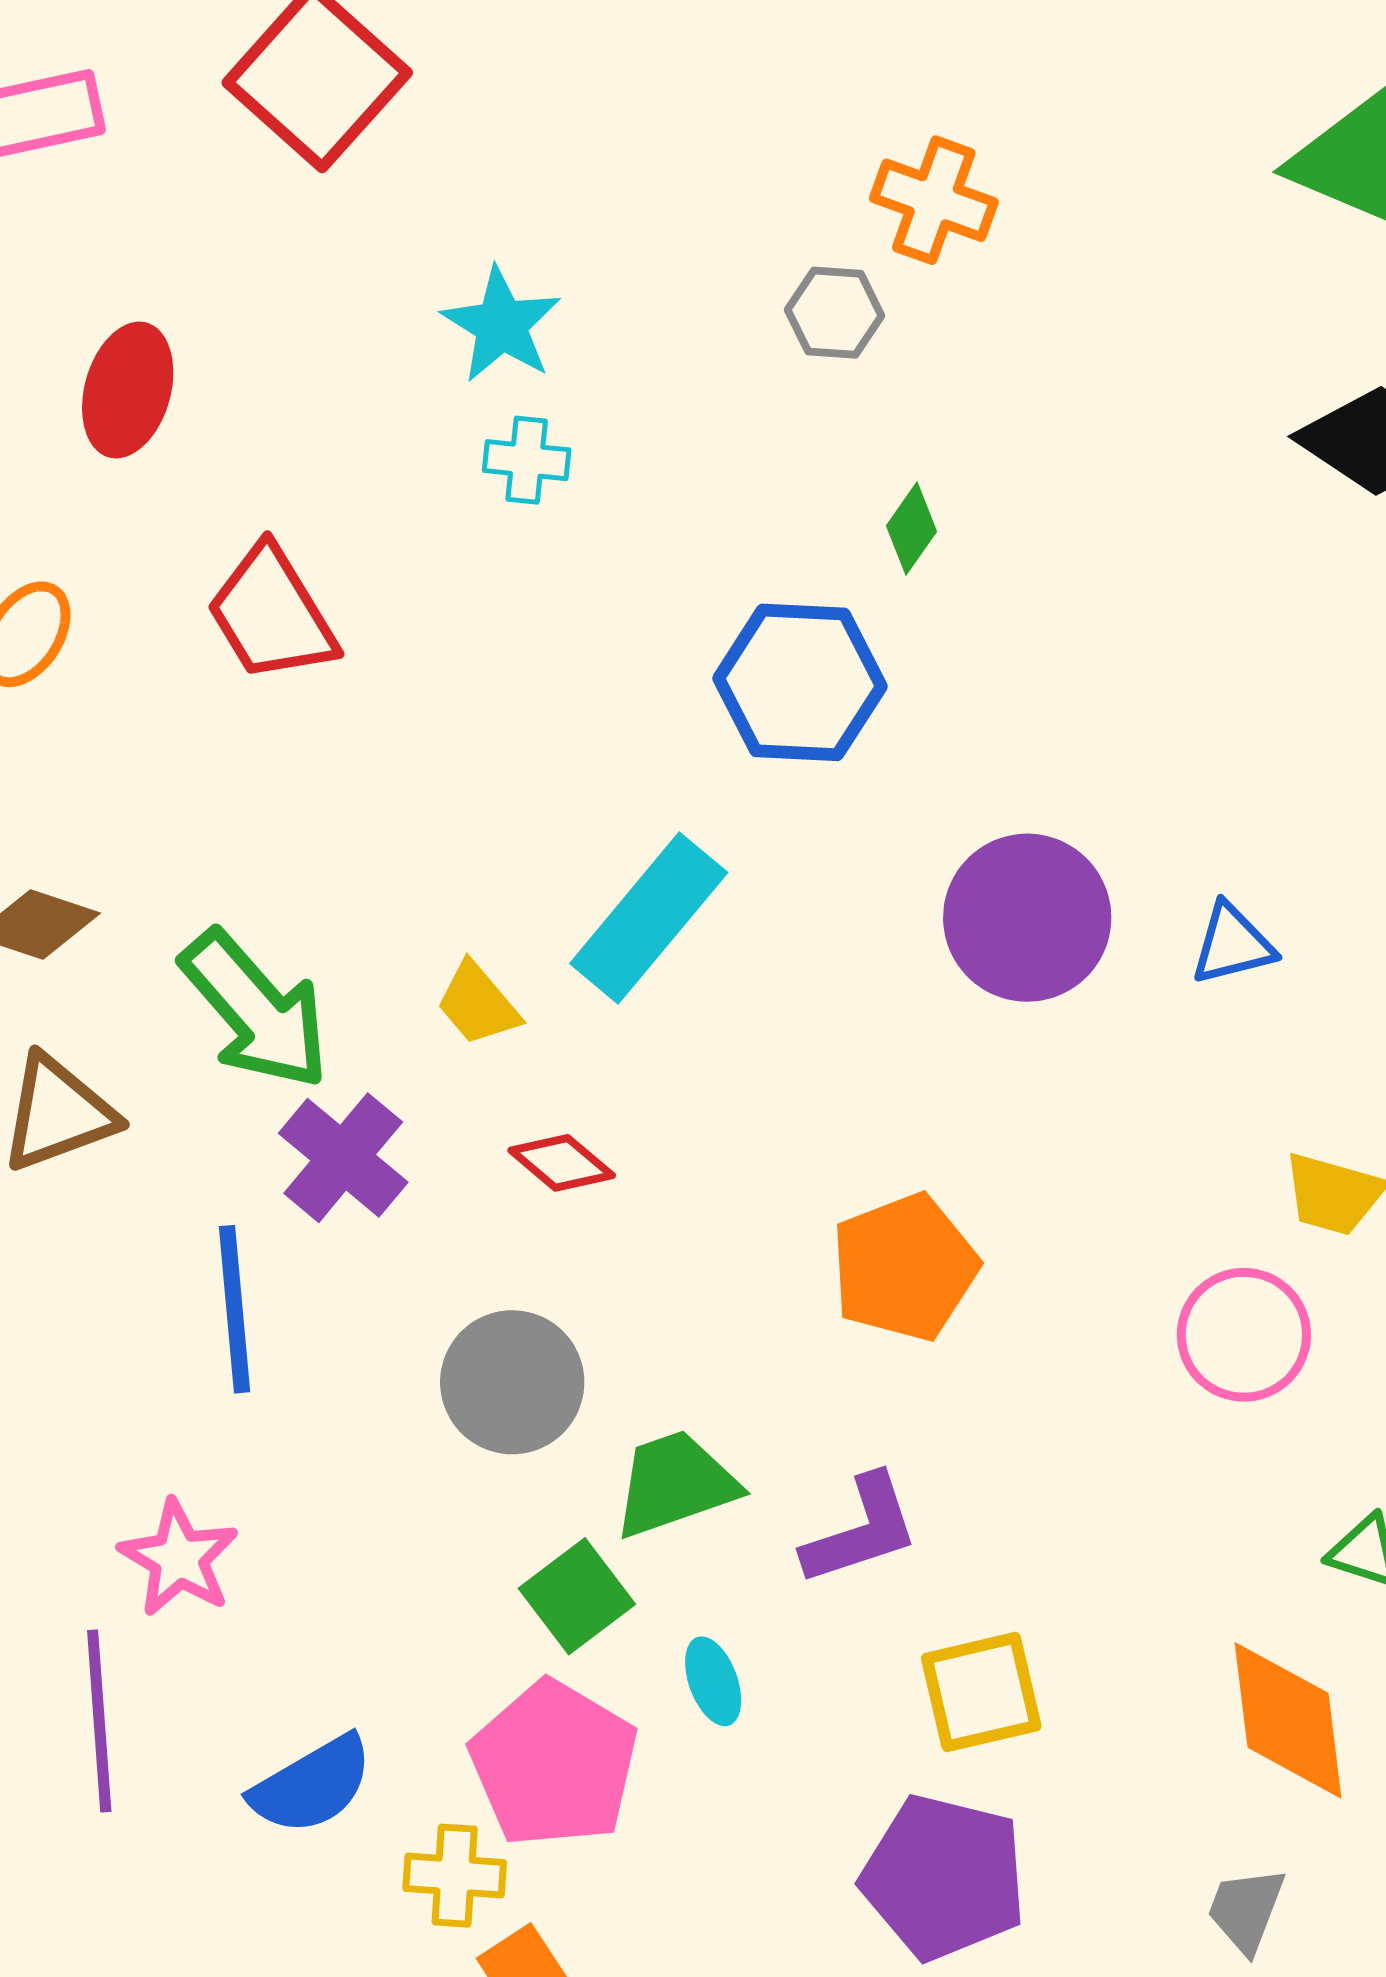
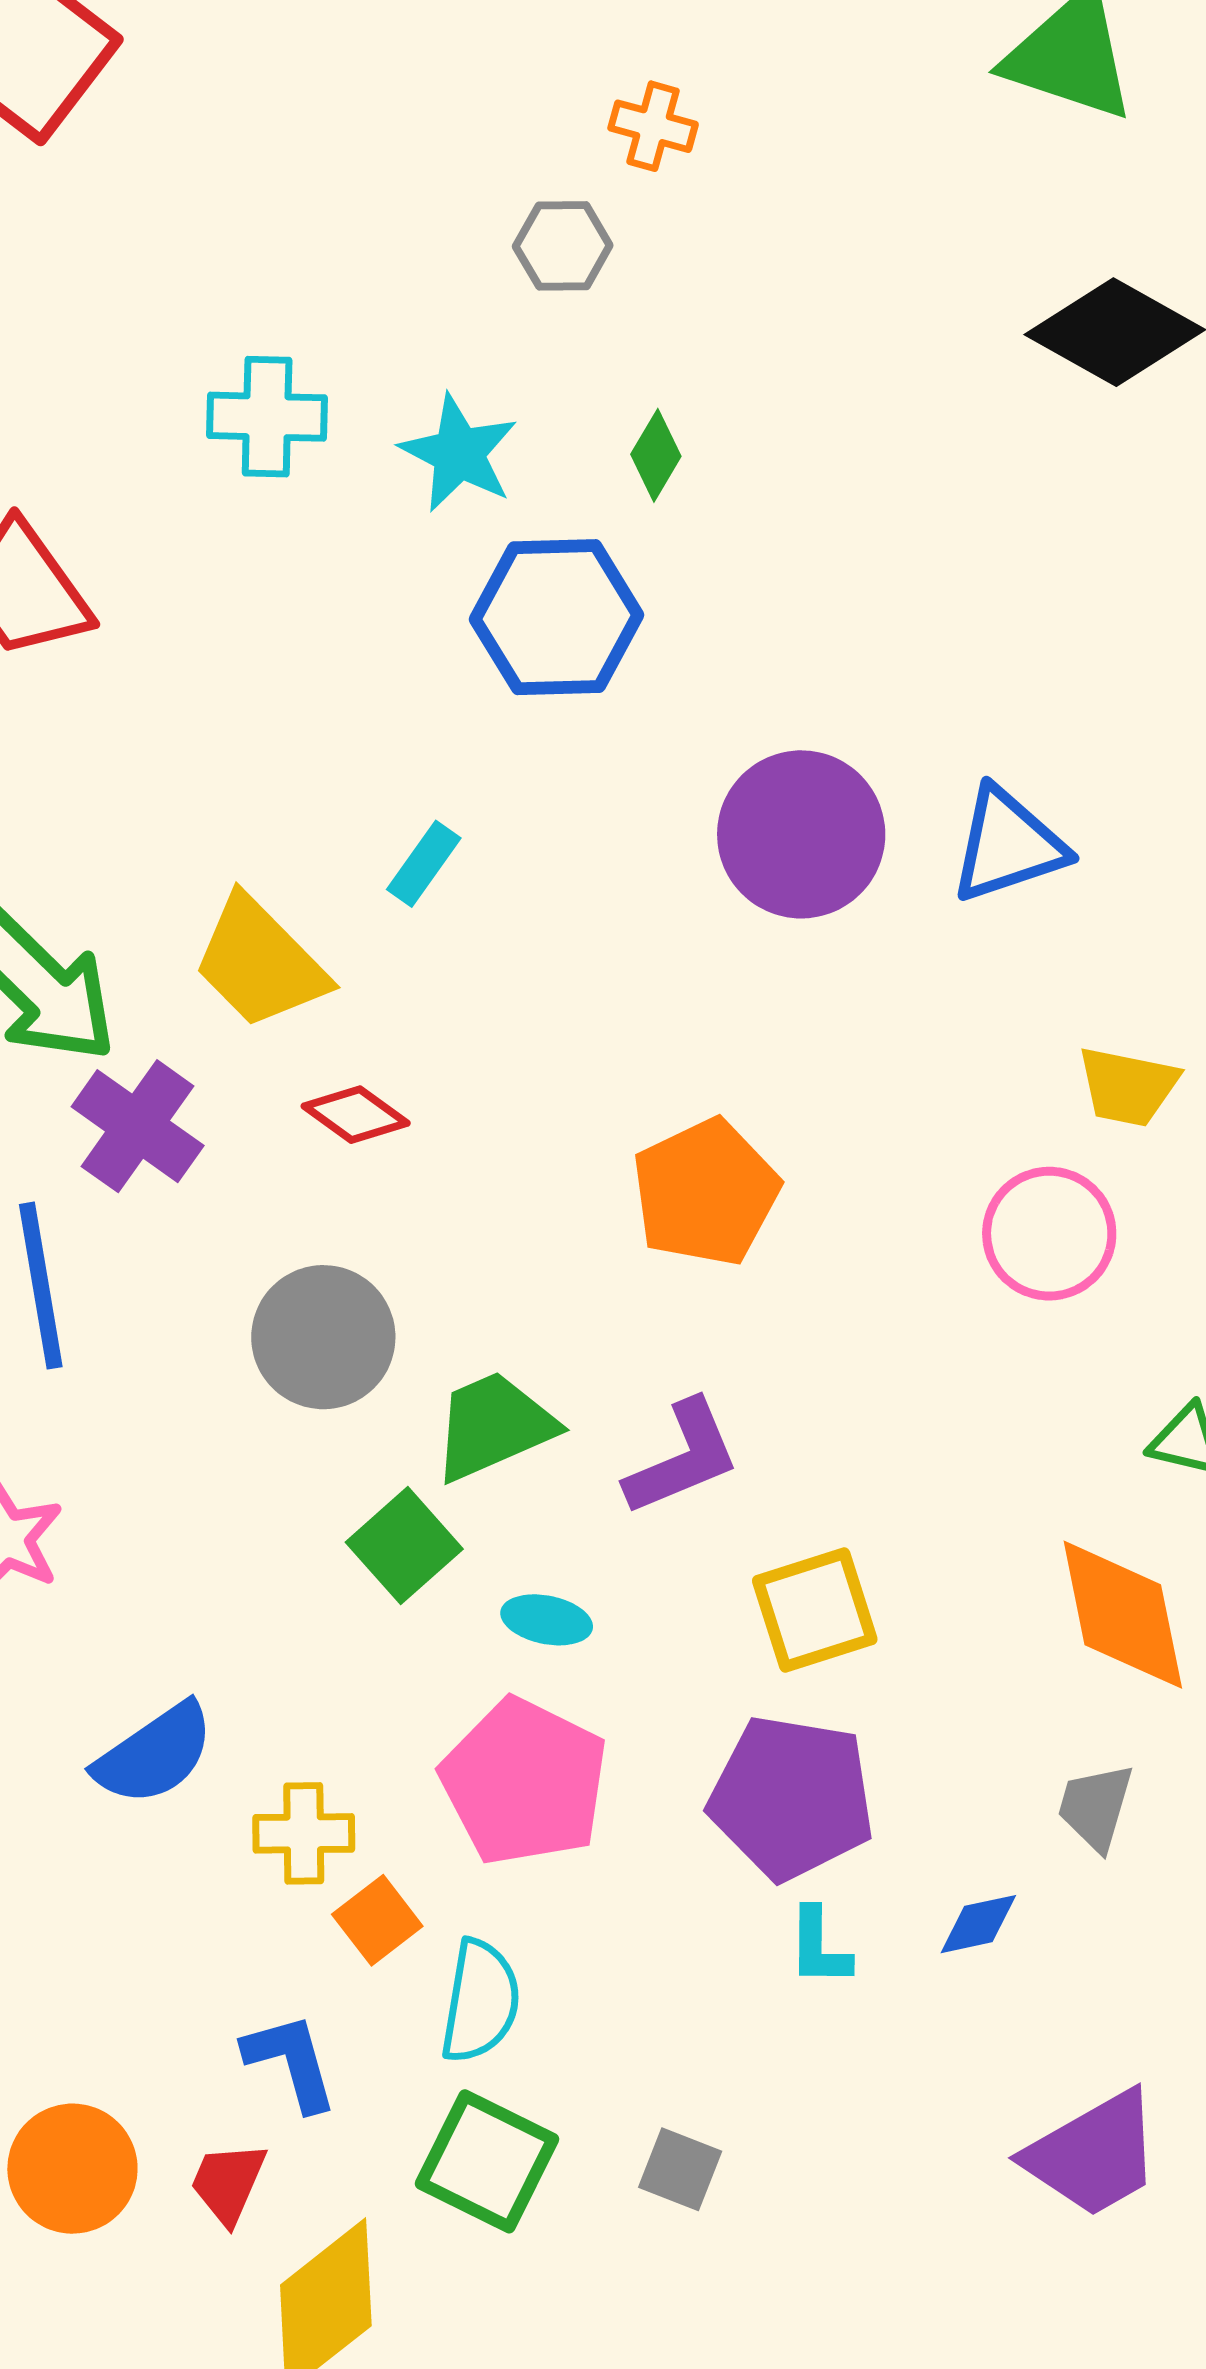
orange cross: (934, 200) -> (653, 126), size x0.7
cyan star: (501, 325) -> (459, 453), moved
cyan cross: (527, 460) -> (267, 417), size x1.4
cyan rectangle: (649, 918) -> (424, 864), size x0.5
blue triangle: (1232, 944) -> (1008, 845), size x1.4
yellow trapezoid: (478, 1004) -> (260, 962), size x1.6
cyan ellipse: (713, 1681) -> (547, 1620), turned -54
pink pentagon: (554, 1764) -> (524, 1782), moved

